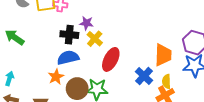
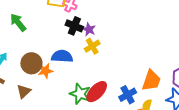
black cross: (69, 35) -> (74, 26), moved
red ellipse: (111, 59) -> (97, 92), moved
brown circle: (77, 89) -> (31, 63), moved

